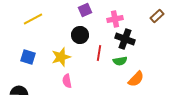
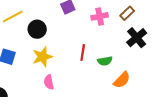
brown rectangle: (157, 16) -> (127, 13), moved
black circle: (80, 35) -> (37, 29), moved
black cross: (125, 39) -> (137, 38), moved, turned 30

